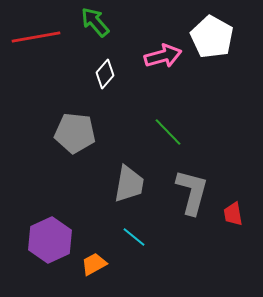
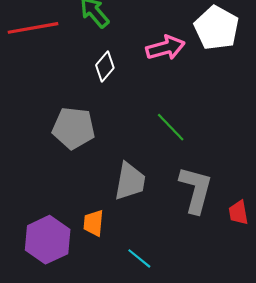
cyan line: (134, 237) -> (139, 258), moved
orange trapezoid: (94, 264) -> (93, 223), moved, turned -56

